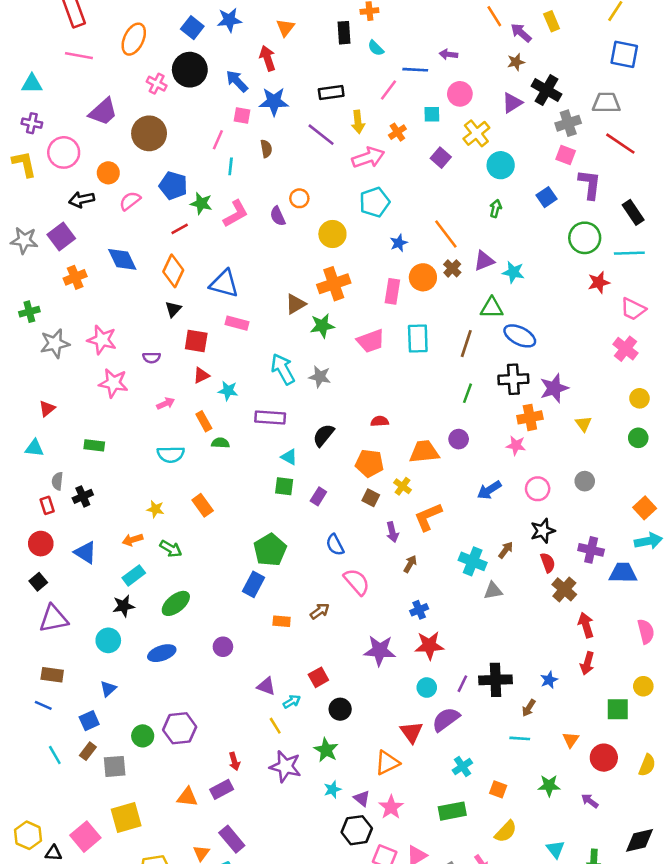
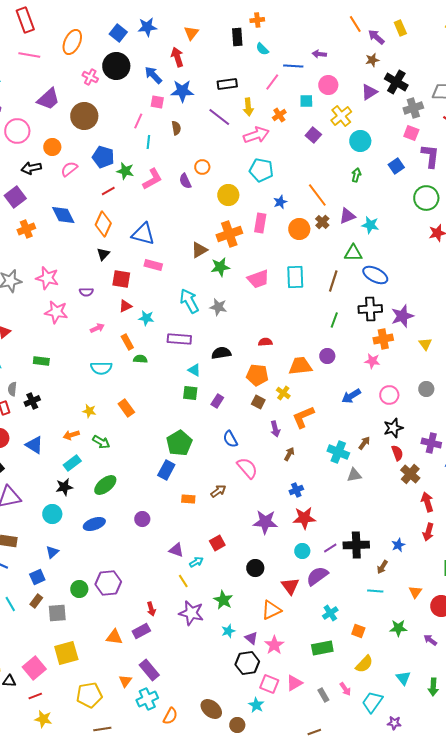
cyan pentagon: (375, 202) -> (261, 170), turned 30
pink rectangle: (392, 291) -> (260, 223), moved
black semicircle: (324, 435) -> (221, 353), turned 42
purple line: (462, 684) -> (330, 548), turned 32
black circle: (340, 709) -> (255, 568), moved

